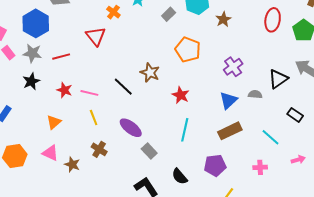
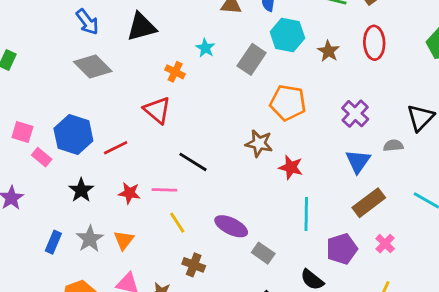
gray rectangle: (169, 14) -> (252, 59), size x1.5
red ellipse: (273, 20) -> (374, 43), moved
blue hexagon: (36, 23) -> (73, 135), moved
gray star: (32, 53) -> (90, 239), moved, turned -30
brown star: (150, 73) -> (259, 143), moved
black line: (123, 87) -> (193, 162), moved
purple pentagon: (215, 165) -> (342, 249), moved
pink cross: (260, 167) -> (385, 244), moved, turned -32

